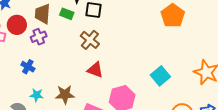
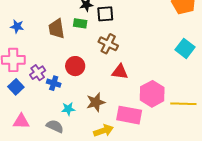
red circle: (17, 25) -> (75, 66), moved
purple cross: (39, 37) -> (38, 73), moved
cyan square: (160, 76) -> (185, 48), moved

